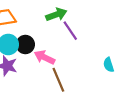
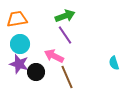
purple line: (70, 31) -> (65, 35), moved
black circle: (25, 44) -> (36, 72), moved

